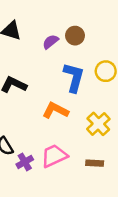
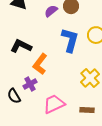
orange L-shape: (55, 110) -> (40, 64), moved, turned -80
purple cross: (25, 162) -> (30, 84), moved

